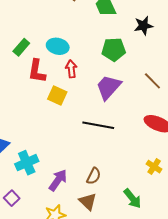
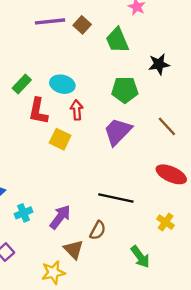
black line: (98, 125) -> (116, 198), moved
cyan cross: (27, 163) -> (23, 213), size x0.7
purple arrow: (58, 180) -> (60, 217), moved
brown triangle: (88, 202) -> (74, 249), moved

